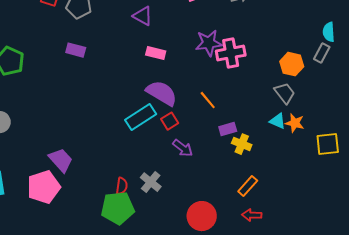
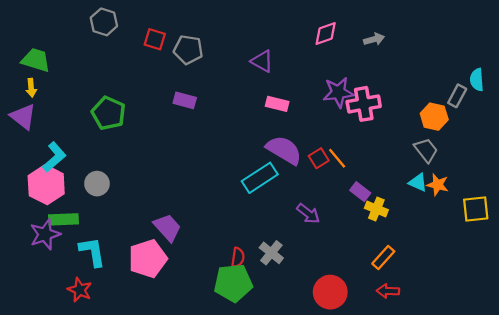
gray rectangle: (322, 53) -> (457, 96), moved
red square: (170, 121) -> (319, 158), moved
purple rectangle: (228, 129) -> (360, 192), turned 54

